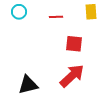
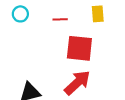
red square: (74, 44) -> (79, 48), size x1.5

